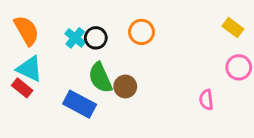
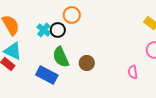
orange circle: (141, 32) -> (72, 15), moved
brown circle: (125, 86) -> (87, 63), moved

